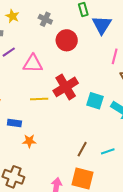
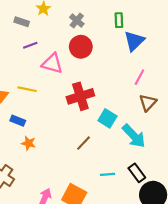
red circle: (67, 40) -> (81, 47), moved
yellow line: (39, 99) -> (27, 89), moved
brown line: (82, 149) -> (84, 143), moved

